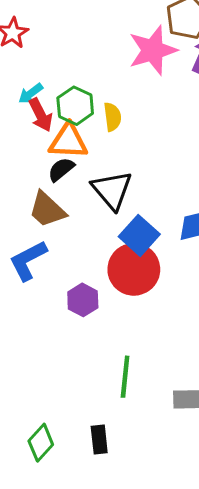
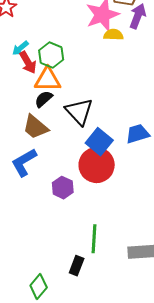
yellow semicircle: (112, 117) -> (113, 35), moved, turned -78
black rectangle: (99, 440) -> (77, 266), moved, turned 30

